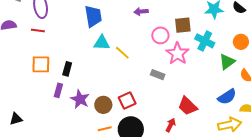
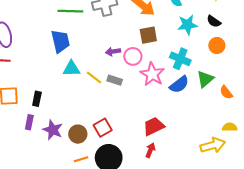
purple arrow: (141, 12) -> (113, 52), moved
brown square: (183, 25) -> (148, 35), moved
orange circle: (241, 42) -> (217, 46), moved
gray rectangle: (158, 75) -> (115, 80), moved
blue semicircle: (227, 97) -> (179, 85), moved
red trapezoid: (188, 106) -> (154, 126), moved, turned 115

